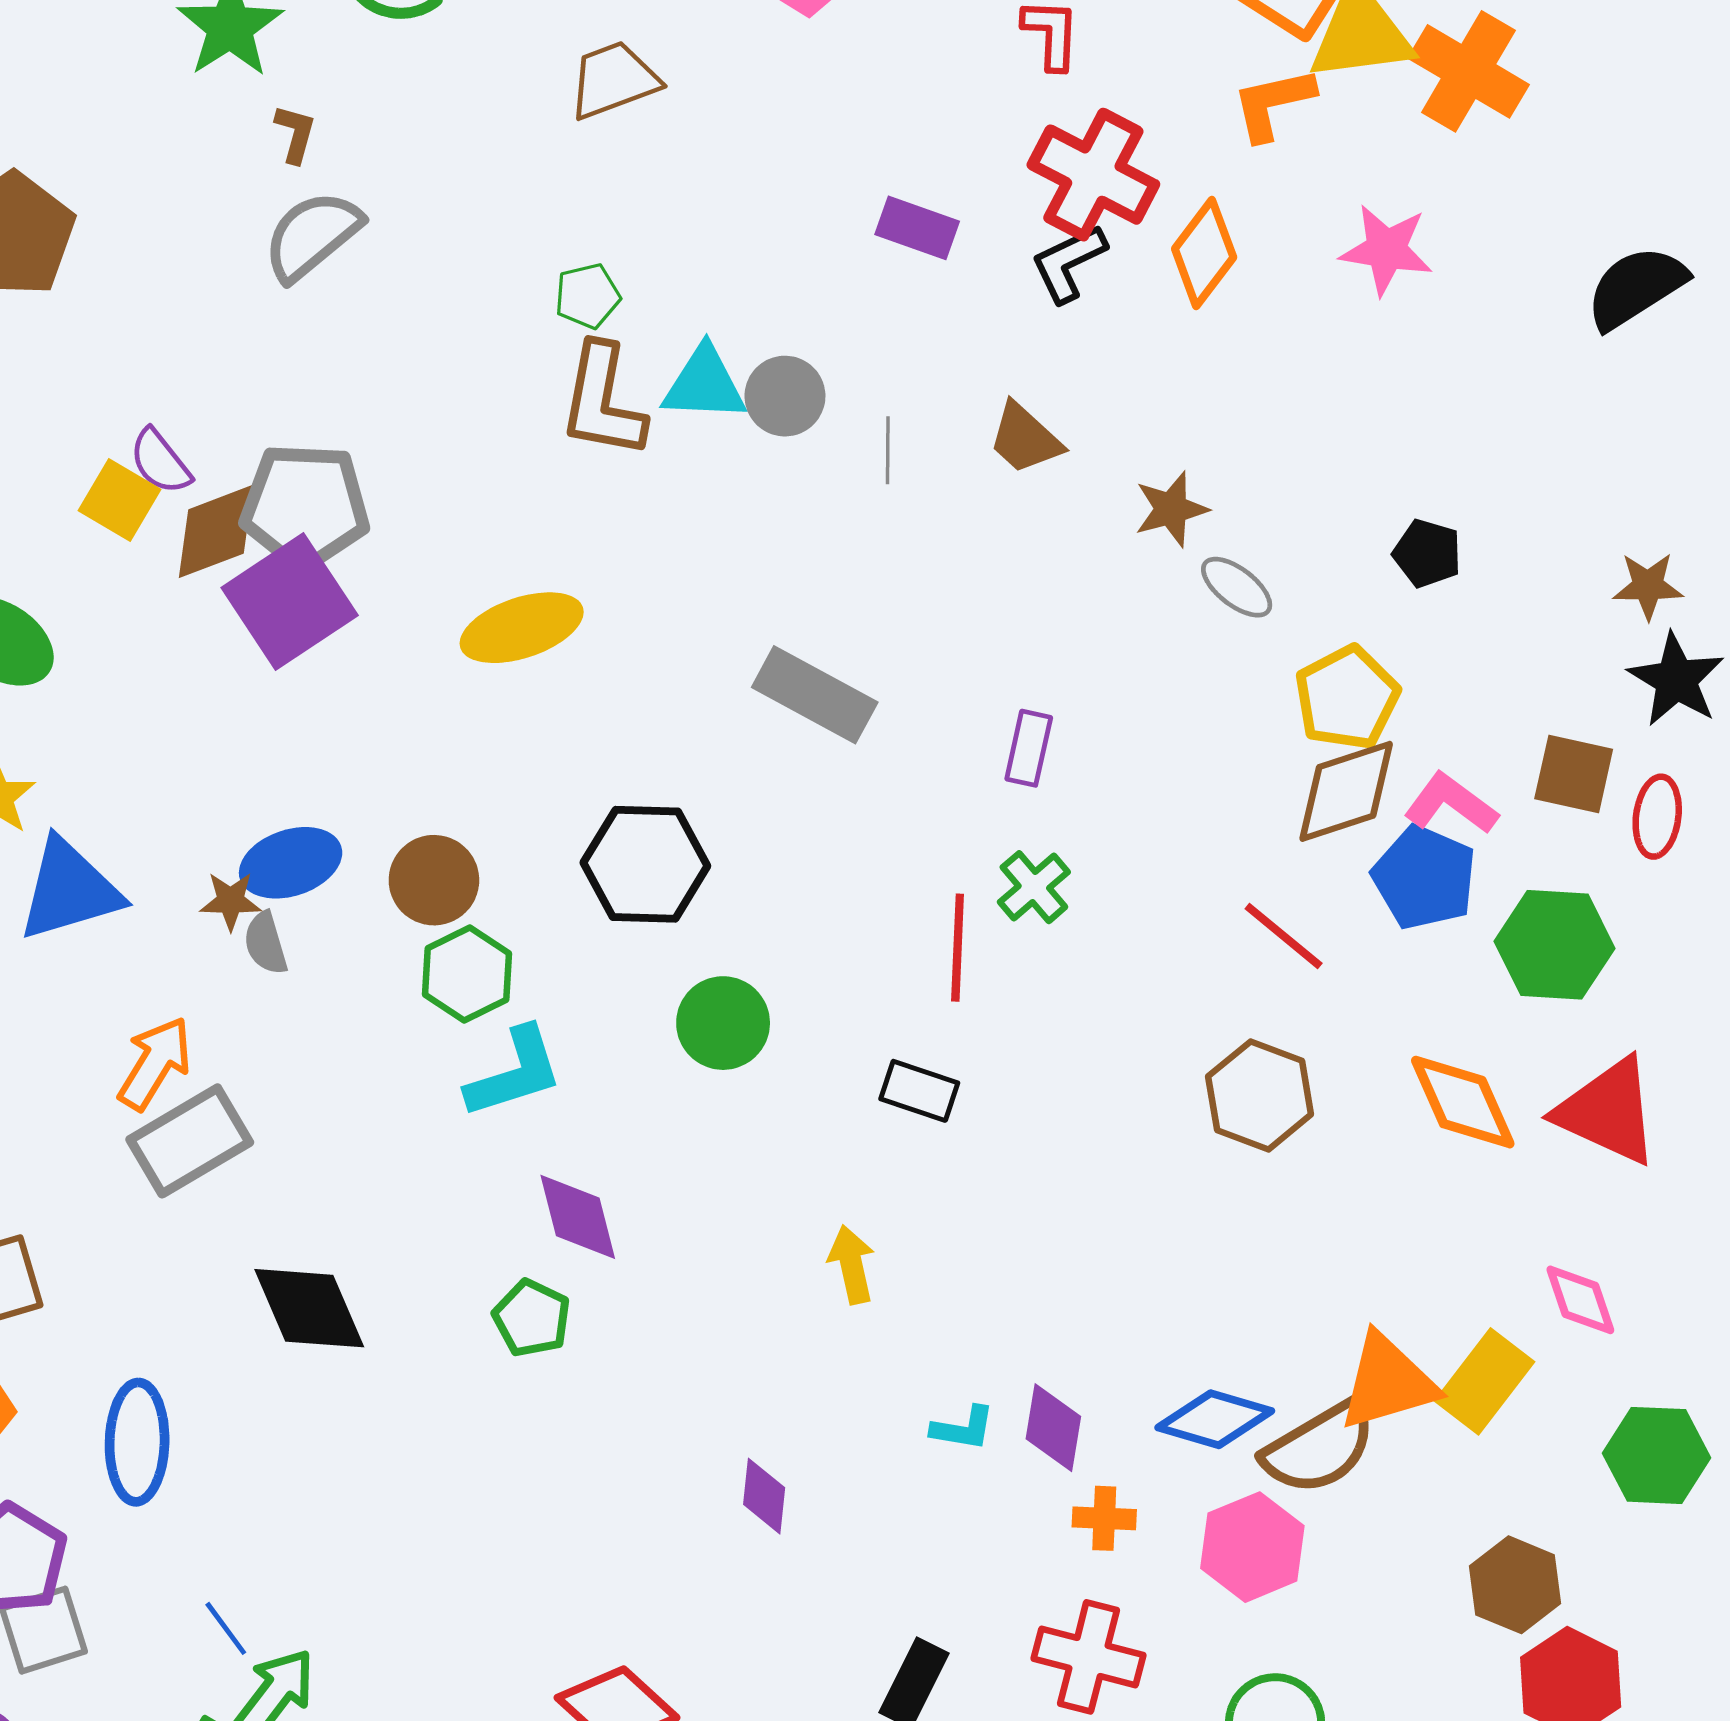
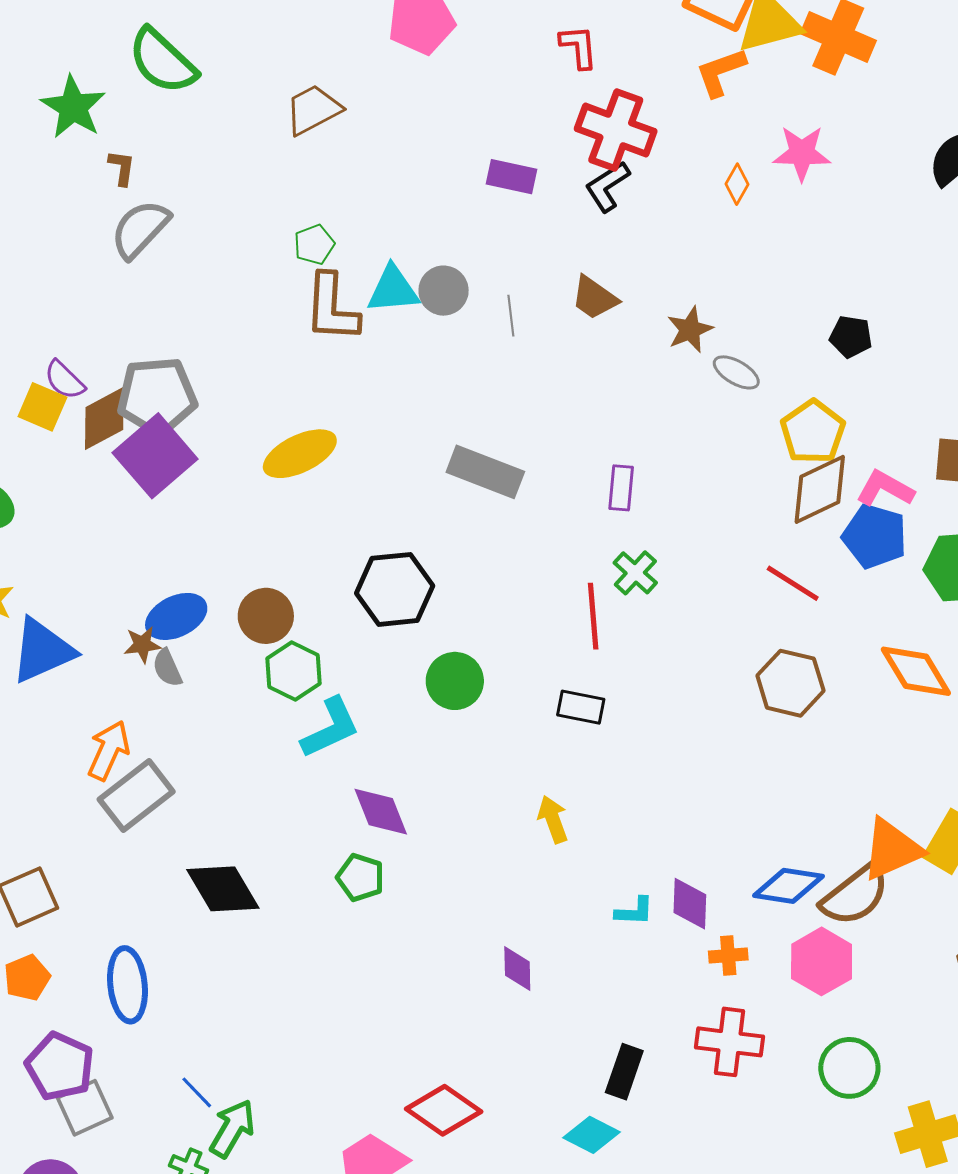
orange diamond: (1204, 253) -> (737, 184), moved, size x0.6

